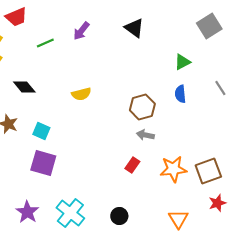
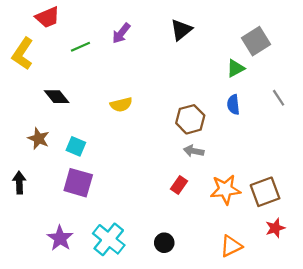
gray square: (209, 26) -> (256, 41), moved
black triangle: (134, 28) -> (181, 30), turned 45
orange triangle: (178, 219) -> (231, 246), turned 35

